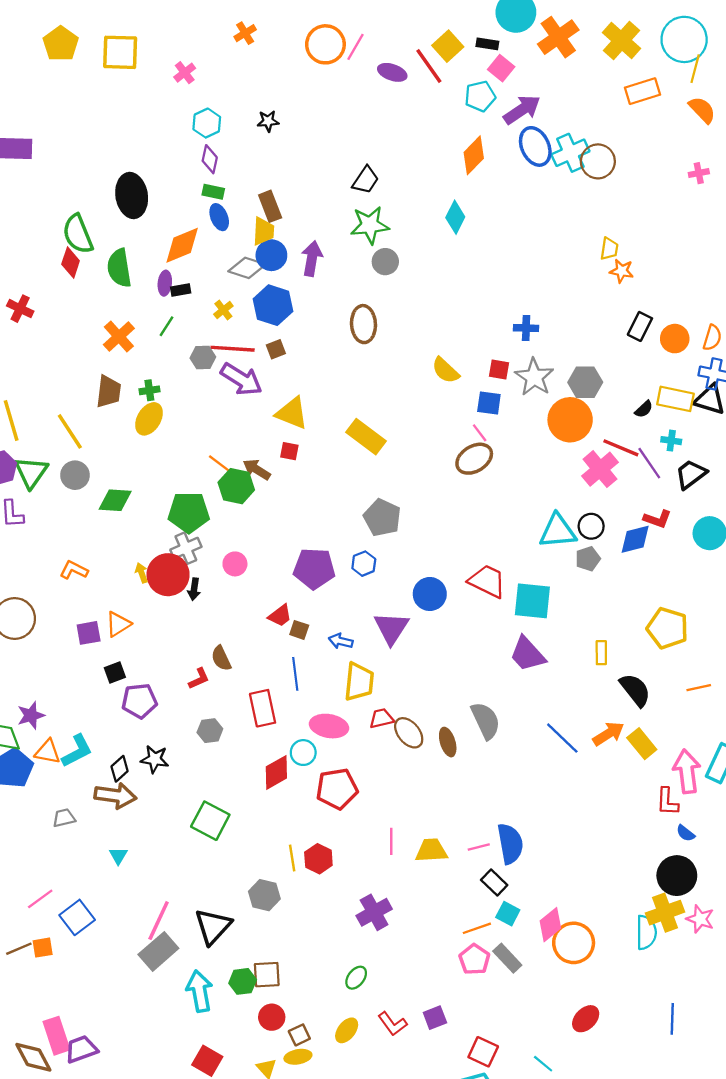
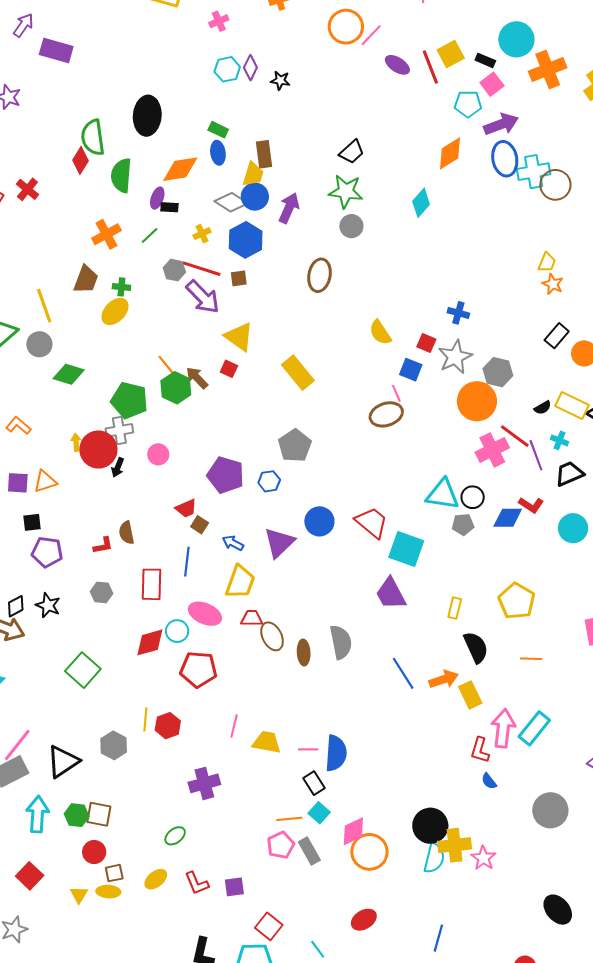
purple diamond: (210, 159) -> (250, 68), moved
black circle: (677, 876) -> (430, 826), moved

